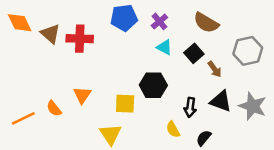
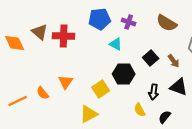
purple cross: (159, 21) -> (129, 22), turned -32
orange diamond: (20, 23) -> (15, 43), moved
cyan triangle: (164, 47) -> (116, 44), moved
black square: (194, 53) -> (151, 58), moved
yellow square: (125, 104) -> (101, 89), turned -36
yellow triangle: (110, 134) -> (89, 114), turned 36

